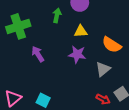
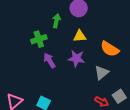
green cross: (18, 26) -> (39, 39), moved, size x0.7
purple arrow: (38, 54) -> (49, 60), moved

